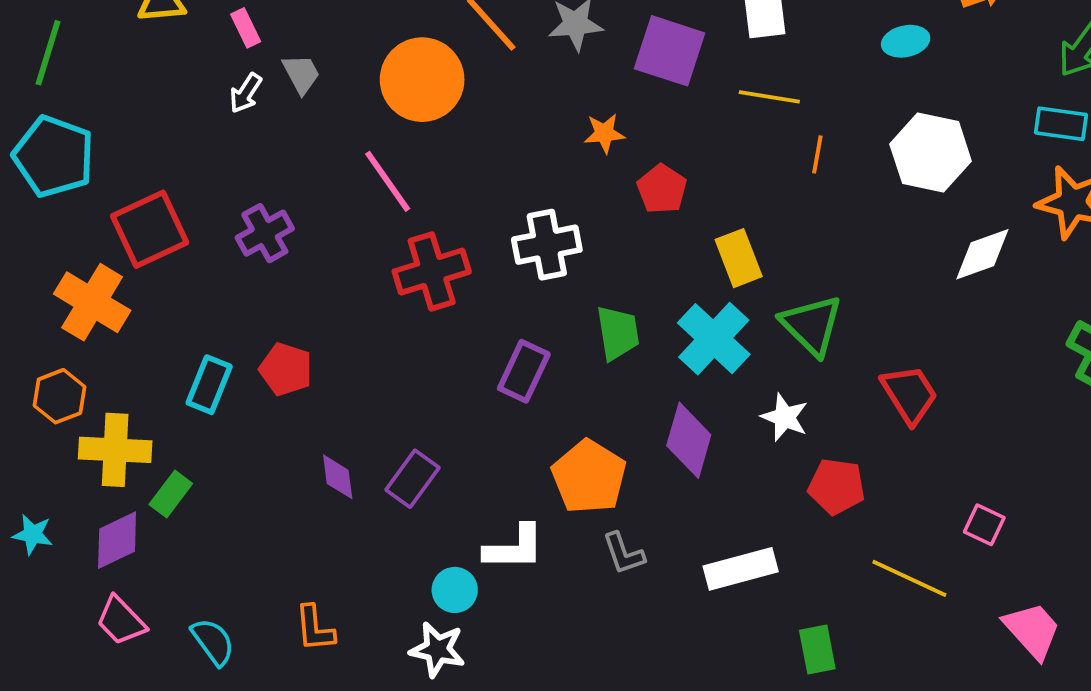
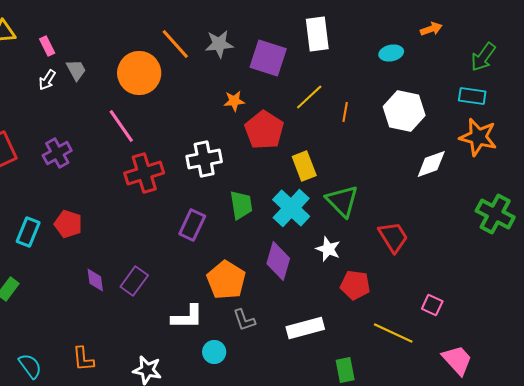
yellow line: (769, 97) -> (309, 97), moved, turned -52
red pentagon: (662, 189) -> (264, 130), size x1.5
cyan circle: (455, 590) -> (214, 352), moved

